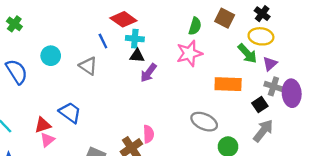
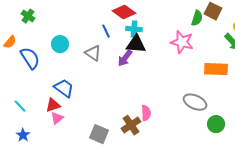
green semicircle: (195, 26) -> (197, 18), moved
pink star: (189, 53) -> (182, 42), turned 30
black triangle: (137, 56) -> (136, 44), size x1.5
purple arrow: (148, 73) -> (125, 58), moved
blue trapezoid: (70, 113) -> (64, 88), moved

